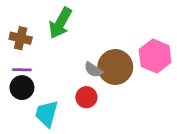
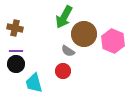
green arrow: (60, 23) -> (64, 17), moved
brown circle: (115, 67) -> (84, 34), moved
cyan trapezoid: (47, 114) -> (34, 83), turned -30

